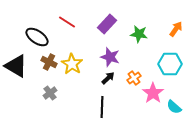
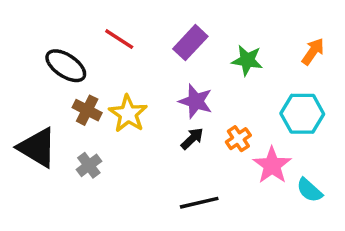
black triangle: (16, 66) -> (37, 148), moved
black line: (102, 107) -> (199, 203), moved, turned 75

